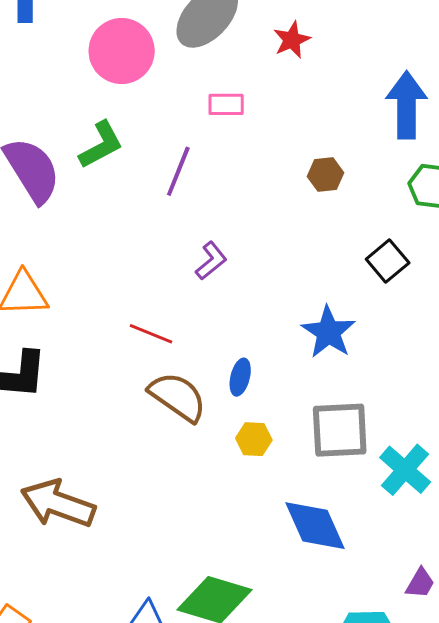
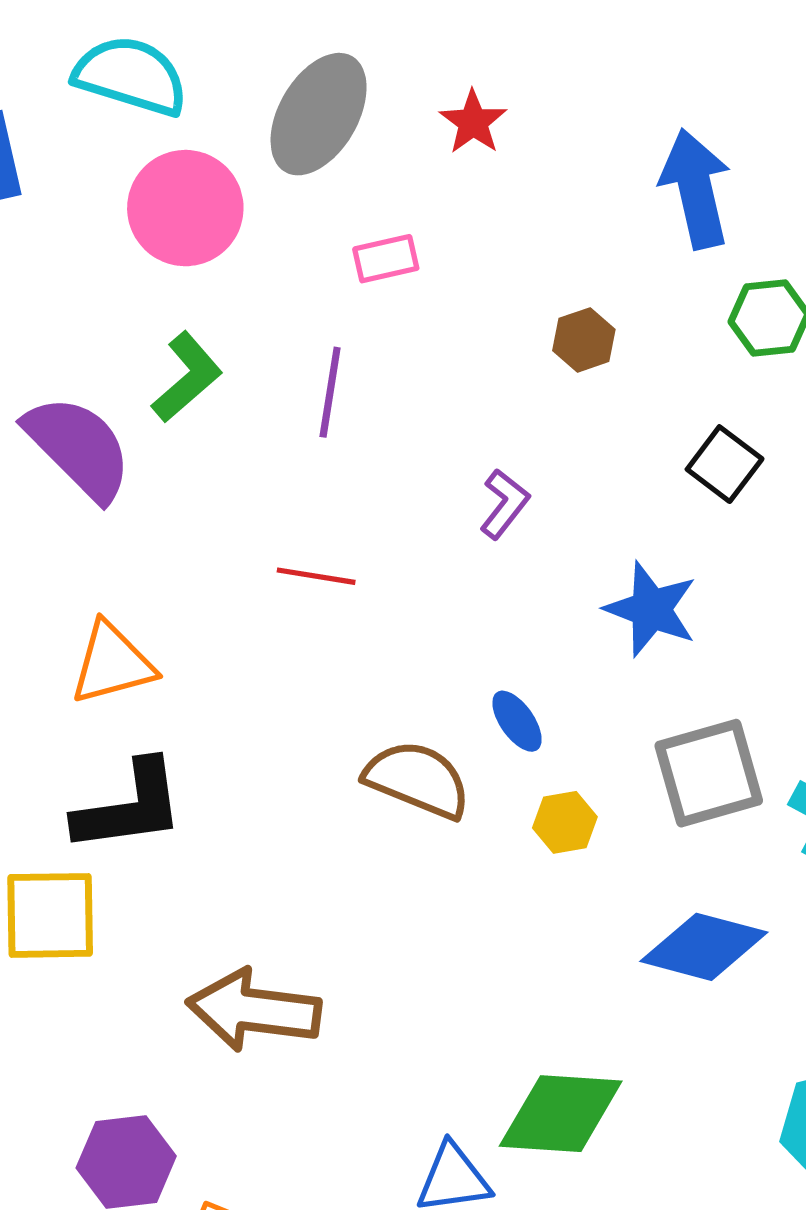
purple L-shape: (211, 261) -> (504, 504), moved
red line: (151, 334) -> (316, 576), moved
blue ellipse: (240, 377) -> (517, 721), turned -36
blue diamond: (315, 526) -> (704, 947), turned -38

